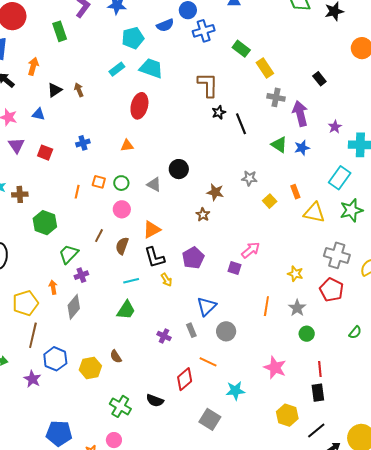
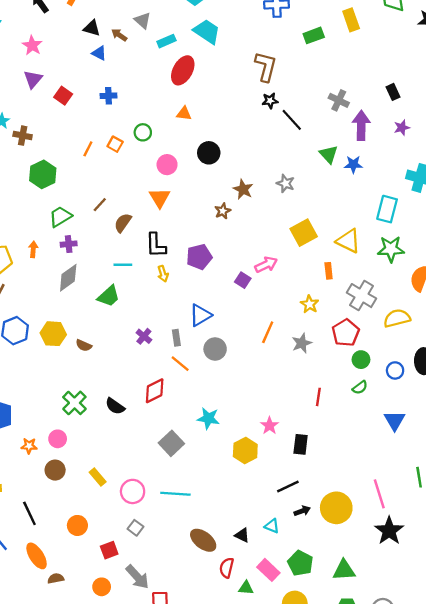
green rectangle: (241, 49) -> (314, 35), turned -72
yellow rectangle: (265, 68) -> (351, 20), moved
cyan rectangle: (117, 69) -> (166, 41), moved
black triangle: (55, 90) -> (92, 28), turned 35
brown arrow: (79, 90) -> (119, 35), turned -48
blue triangle: (38, 114) -> (99, 53), moved
black line: (241, 124) -> (292, 120), turned -35
purple star: (335, 127) -> (402, 128), moved
orange triangle: (127, 146) -> (184, 114), moved
cyan rectangle: (340, 178) -> (387, 209), turned -35
green circle: (121, 183) -> (143, 132), moved
gray triangle: (154, 184) -> (143, 21), moved
orange rectangle: (295, 192) -> (329, 271), moved
yellow square: (270, 201) -> (304, 233), moved, size x1.6
pink circle: (122, 209) -> (167, 165), moved
orange triangle: (152, 230) -> (160, 198), moved, turned -48
gray diamond: (74, 307) -> (68, 278), moved
green circle: (307, 334) -> (361, 360), moved
brown semicircle: (116, 356) -> (84, 345), turned -48
orange line: (208, 362) -> (180, 364), moved
yellow hexagon: (90, 368) -> (53, 334), moved
pink star: (275, 368) -> (269, 426), moved, size x0.7
red line: (320, 369) -> (318, 397), moved
yellow hexagon: (287, 415) -> (245, 450), moved

